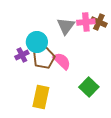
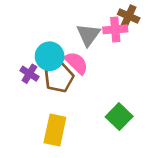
brown cross: (99, 22) -> (129, 16), moved
purple cross: (22, 55) -> (29, 74), turned -32
pink semicircle: (62, 61) -> (76, 63), moved

